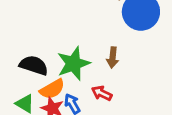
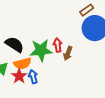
red arrow: (102, 93) -> (58, 45), moved, turned 40

